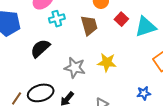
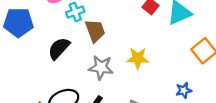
brown trapezoid: (89, 25) -> (95, 31), moved

